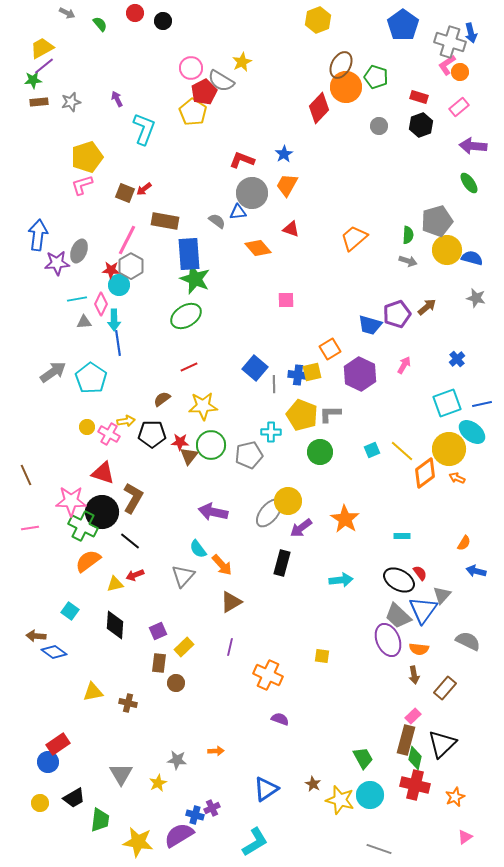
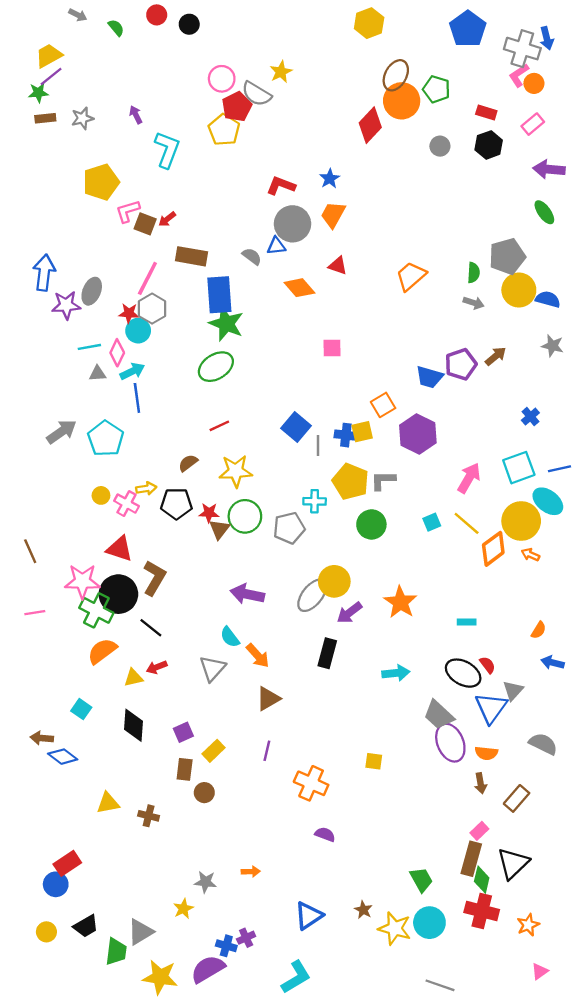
pink L-shape: (82, 185) -> (128, 211), moved
cyan arrow: (114, 320) -> (132, 371), turned -115
pink arrow: (404, 365) -> (469, 478), moved, size x1.5
gray trapezoid: (398, 616) -> (439, 715), moved
gray triangle: (121, 774) -> (140, 932), moved, turned 30

